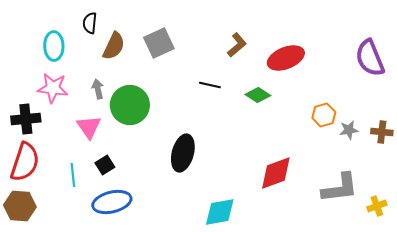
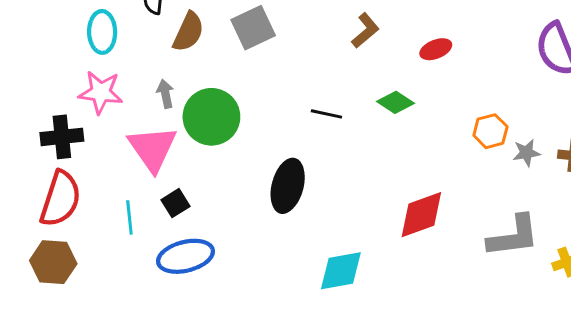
red ellipse: (286, 58) -> (436, 49), size x0.6
black line: (210, 85) -> (326, 114), moved
pink triangle: (89, 127) -> (152, 148), size x1.4

